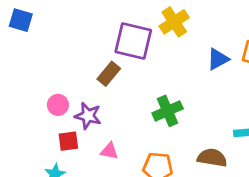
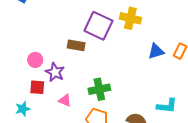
yellow cross: (174, 22) -> (130, 18), turned 35
brown rectangle: (109, 74) -> (76, 45), turned 48
green cross: (168, 111) -> (99, 89), moved

